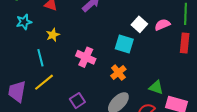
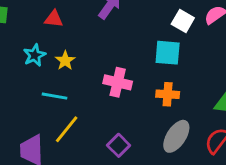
cyan star: (24, 22) -> (35, 55), moved
cyan line: (40, 58) -> (55, 96), turned -54
orange cross: (118, 73) -> (168, 94), turned -35

